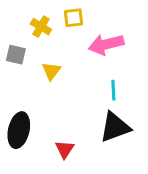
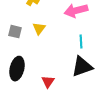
gray square: (16, 55) -> (15, 32), moved

